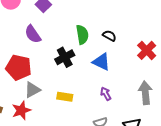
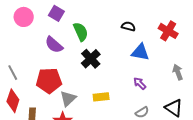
green semicircle: (82, 35) -> (81, 32), moved
blue triangle: (101, 62) -> (140, 52), moved
gray arrow: (145, 93) -> (178, 72), size x0.7

